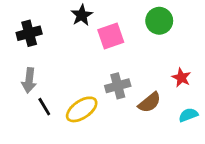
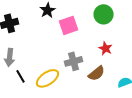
red star: (181, 78) -> (106, 48), moved

